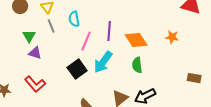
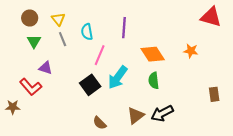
purple line: (109, 31) -> (124, 28), moved
green triangle: (29, 36) -> (34, 41), moved
brown rectangle: (194, 78) -> (214, 94), turned 72
red L-shape: (35, 84) -> (31, 87), moved

